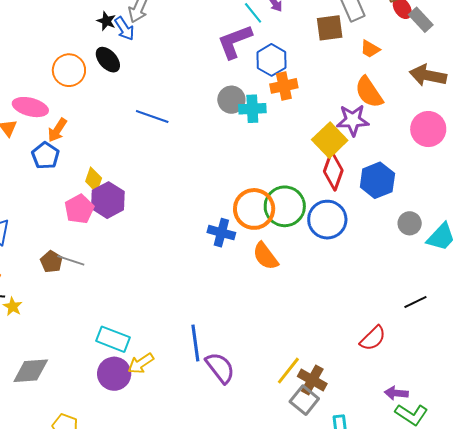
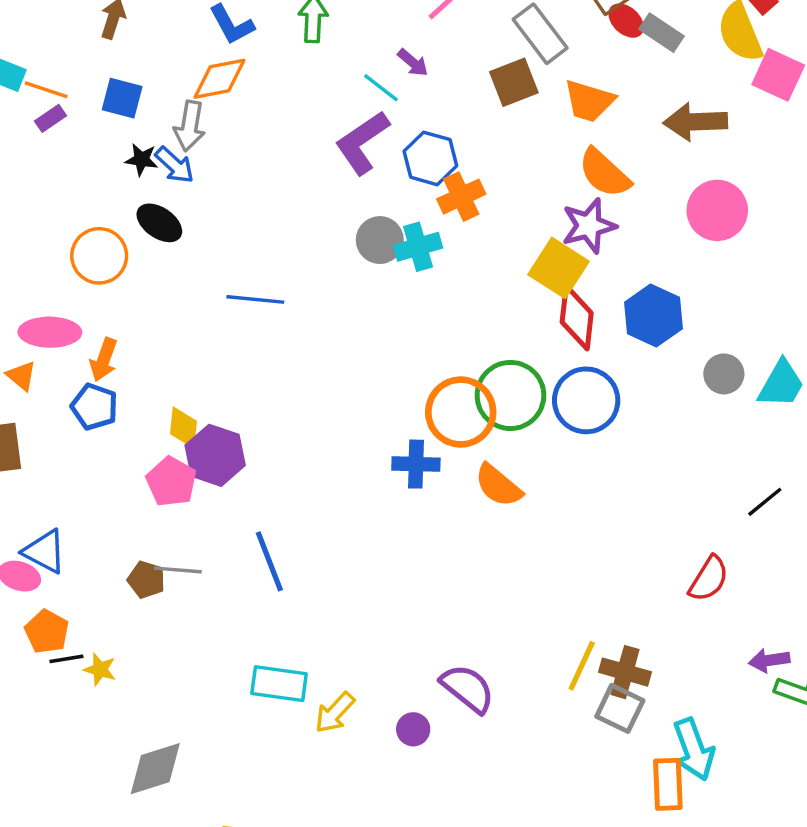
orange trapezoid: (370, 49) -> (589, 101), size x1.5
blue line: (195, 343) -> (269, 561), moved
purple circle: (114, 374) -> (413, 729), moved, size x0.6

